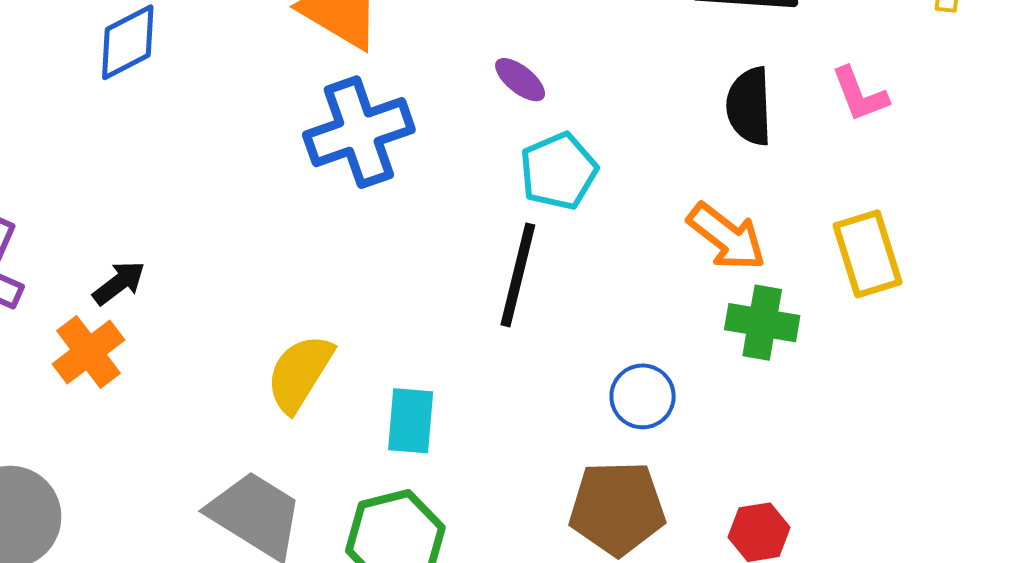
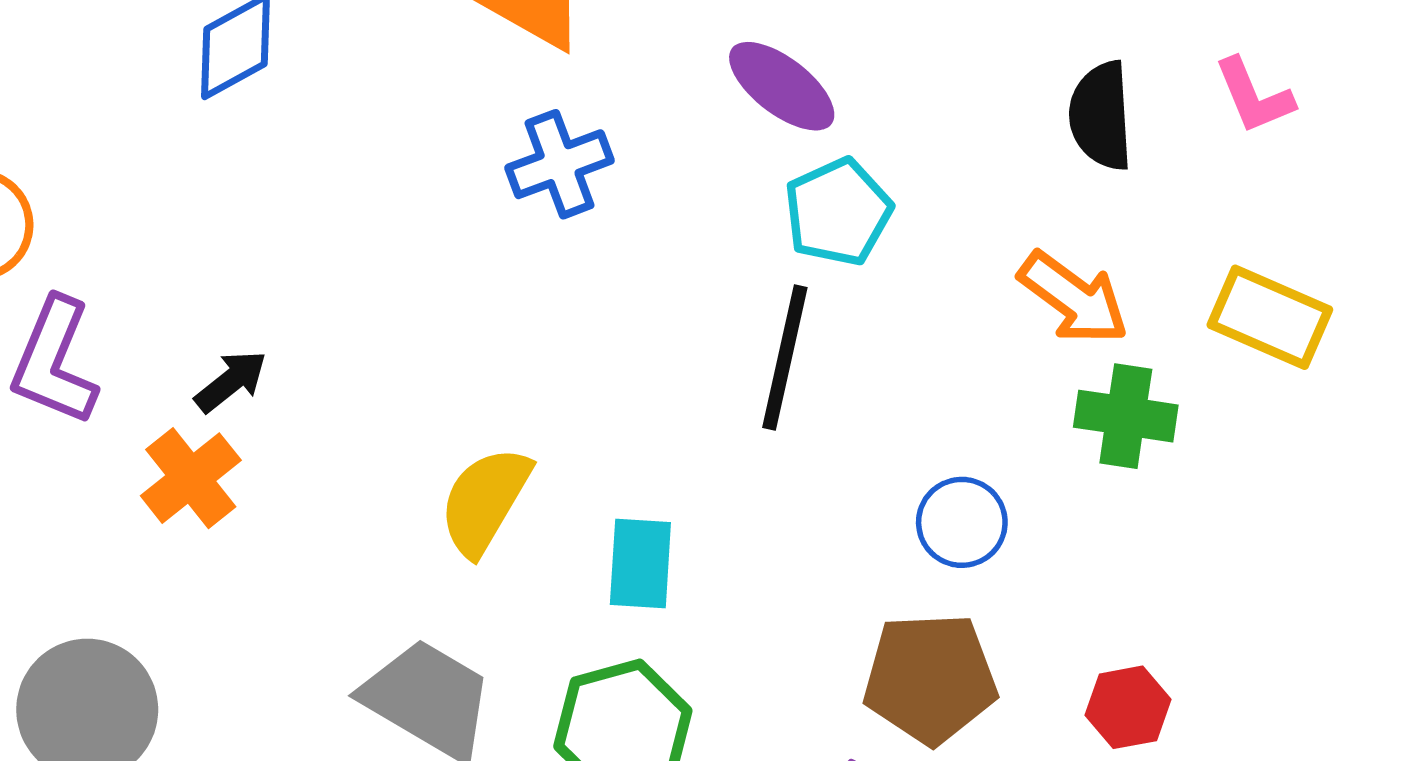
purple ellipse: (520, 80) -> (782, 86), size x1.5
blue cross: (359, 132) -> (560, 164), size x0.7
yellow rectangle: (867, 254) -> (1270, 317), turned -48

